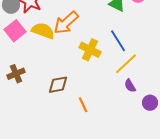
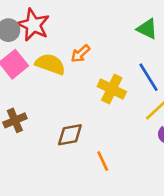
orange arrow: (66, 23) -> (80, 54), size x0.6

